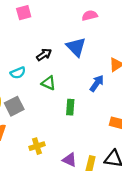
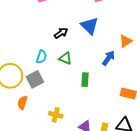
cyan semicircle: (18, 73) -> (41, 57), moved, turned -48
yellow cross: (37, 146) -> (56, 115), turned 32

